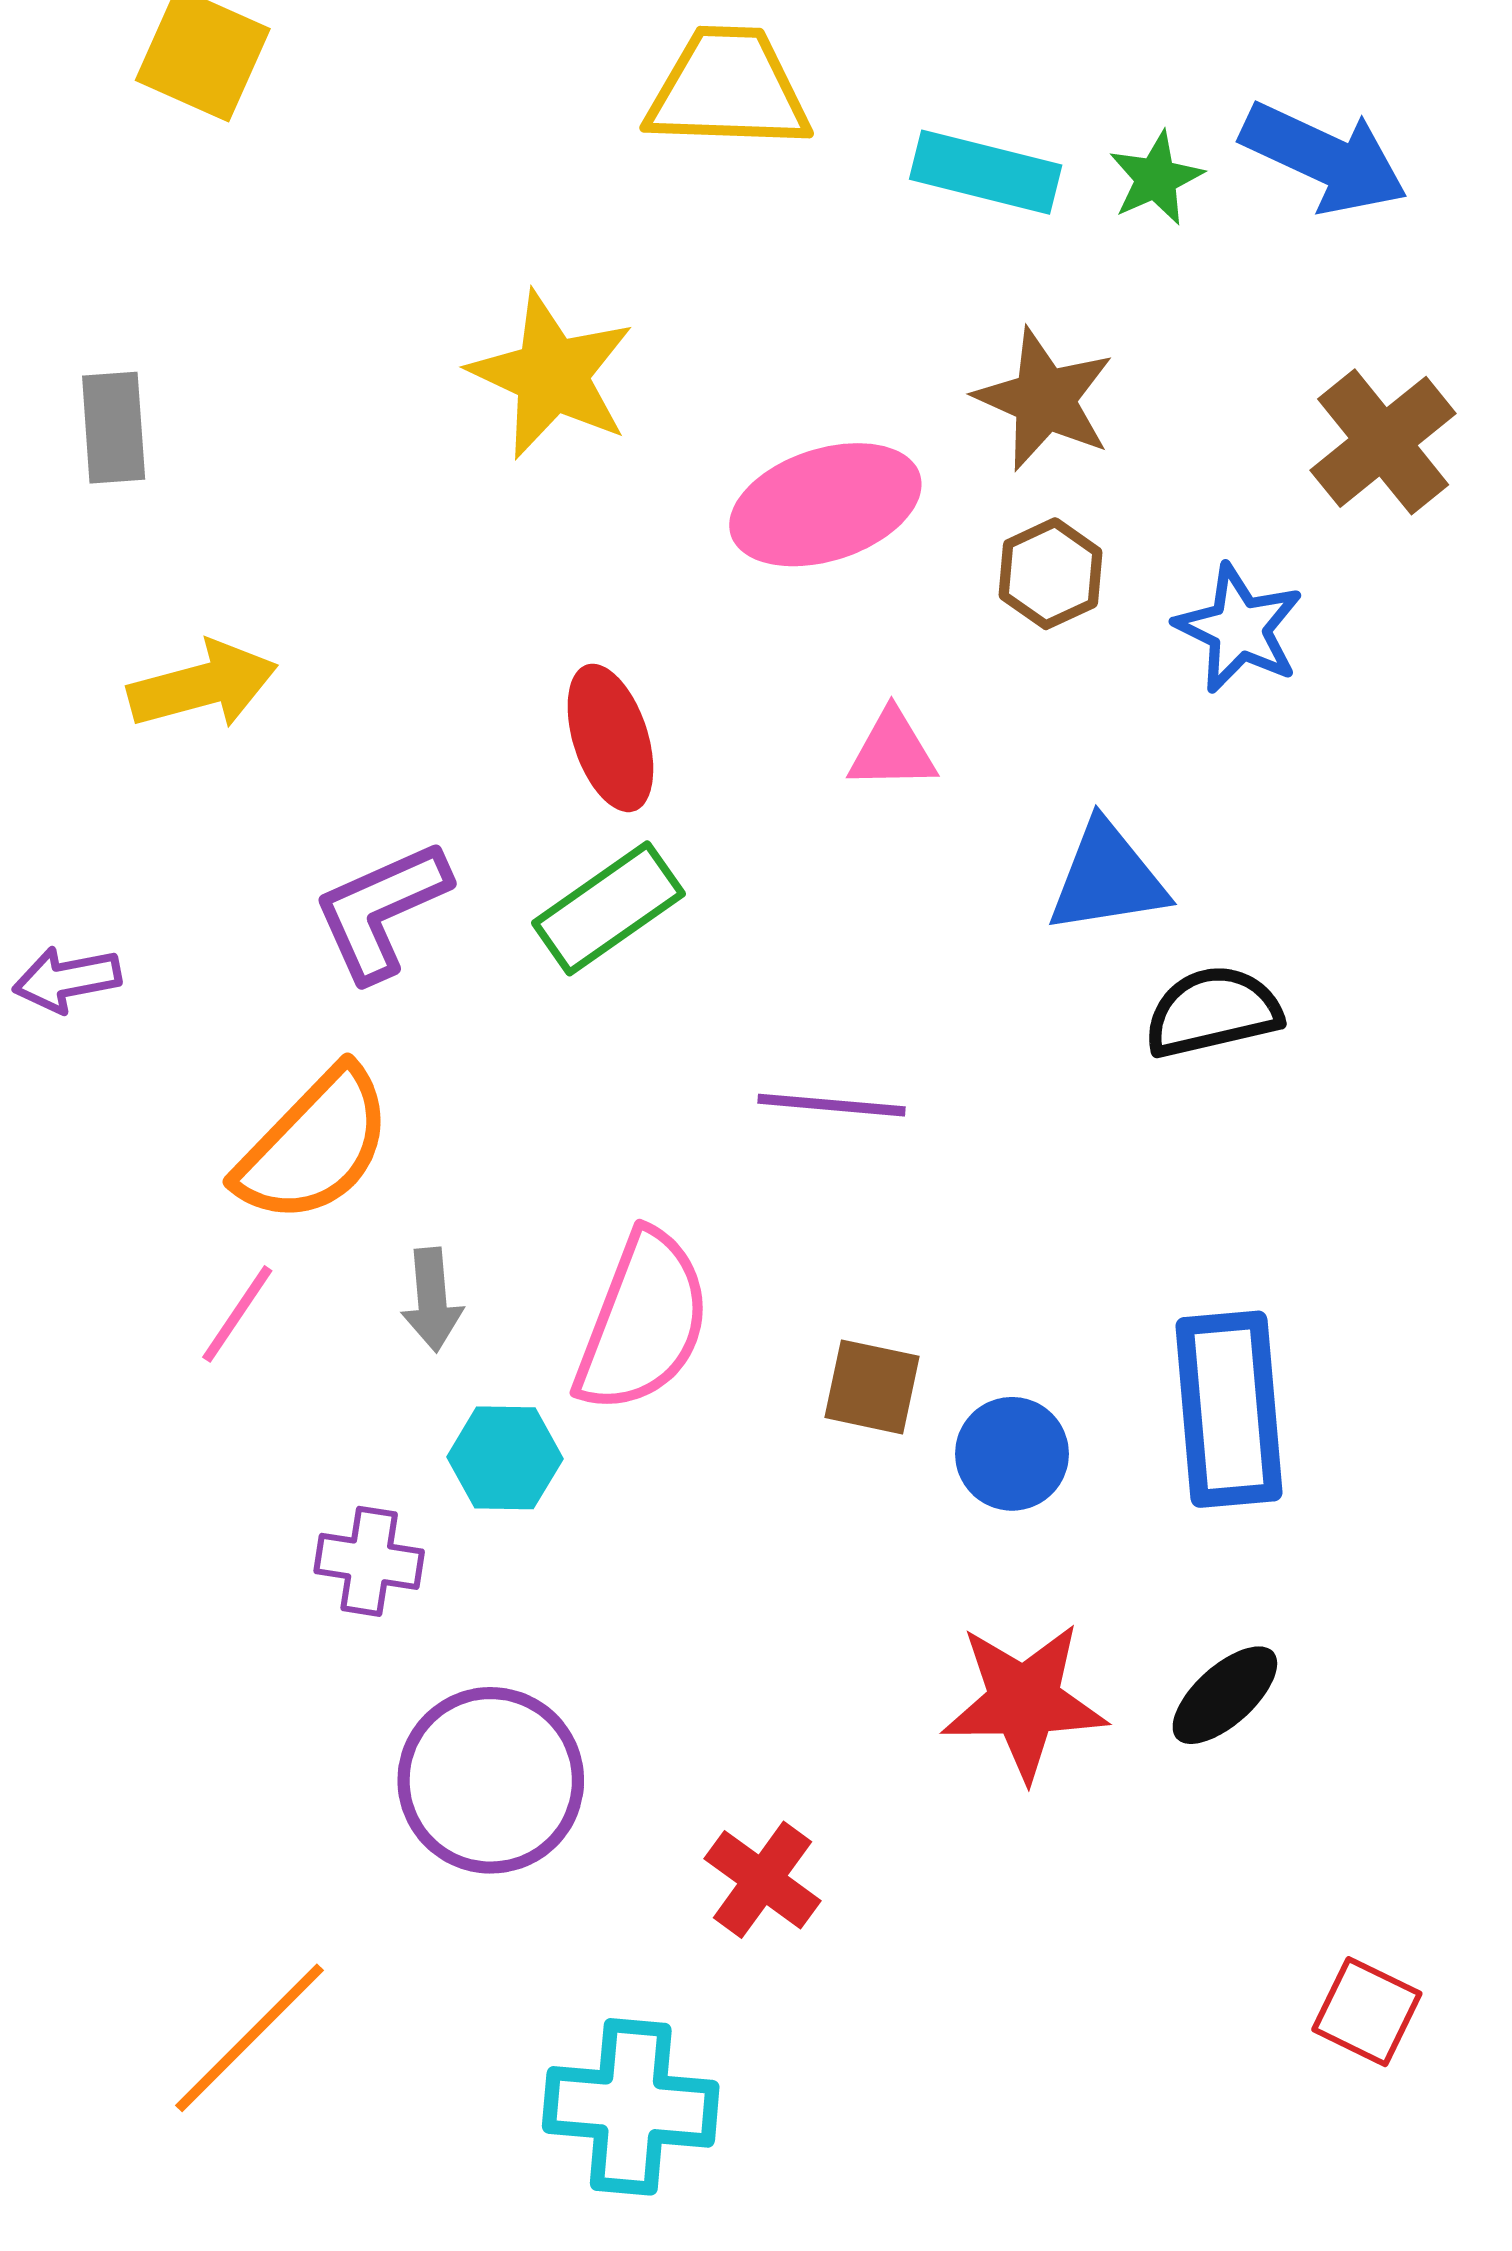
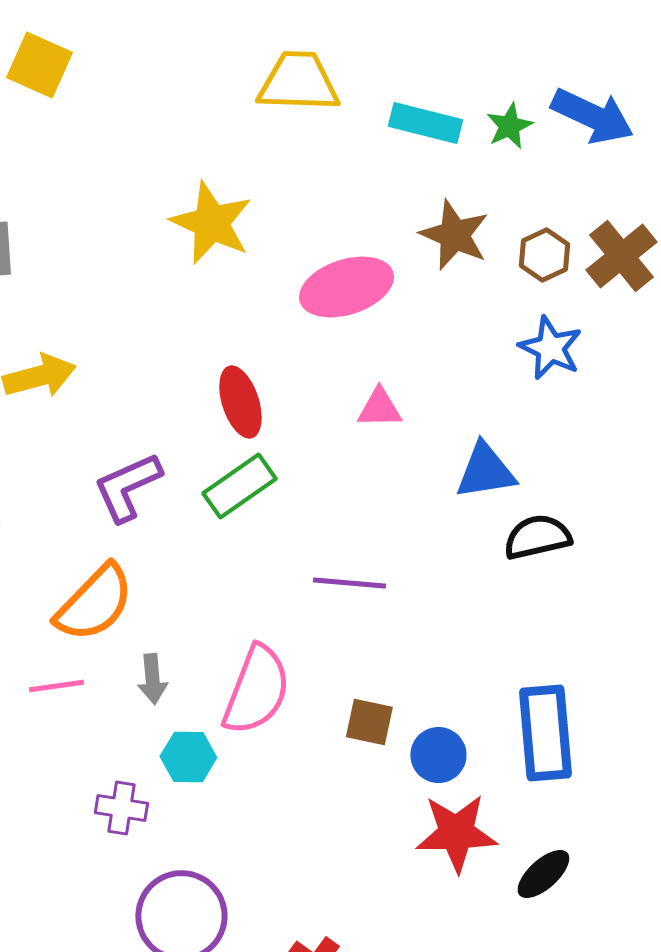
brown hexagon: (1051, 574) -> (544, 255), moved
pink line: (237, 1314) -> (56, 686), turned 48
red star: (1024, 1701) -> (456, 833), moved

